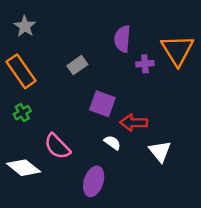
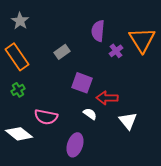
purple cross: (145, 64) -> (116, 51), turned -32
pink semicircle: (57, 146) -> (46, 117), turned -35

